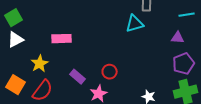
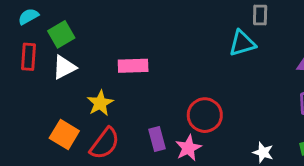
red circle: (110, 72) -> (205, 115), size x1.5
purple rectangle: (78, 77) -> (157, 139), moved, turned 35

